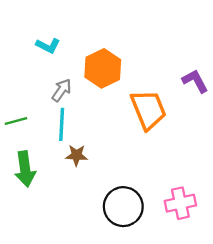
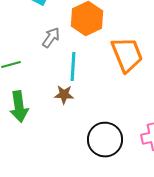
cyan line: (62, 124) -> (73, 67), moved

